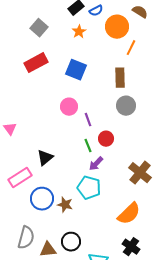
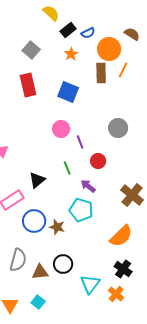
red rectangle: (36, 63) -> (28, 85), turned -75
brown rectangle: (120, 78) -> (101, 73), moved
green line: (88, 146) -> (67, 168), moved
purple arrow: (96, 164) -> (88, 186), turned 84

